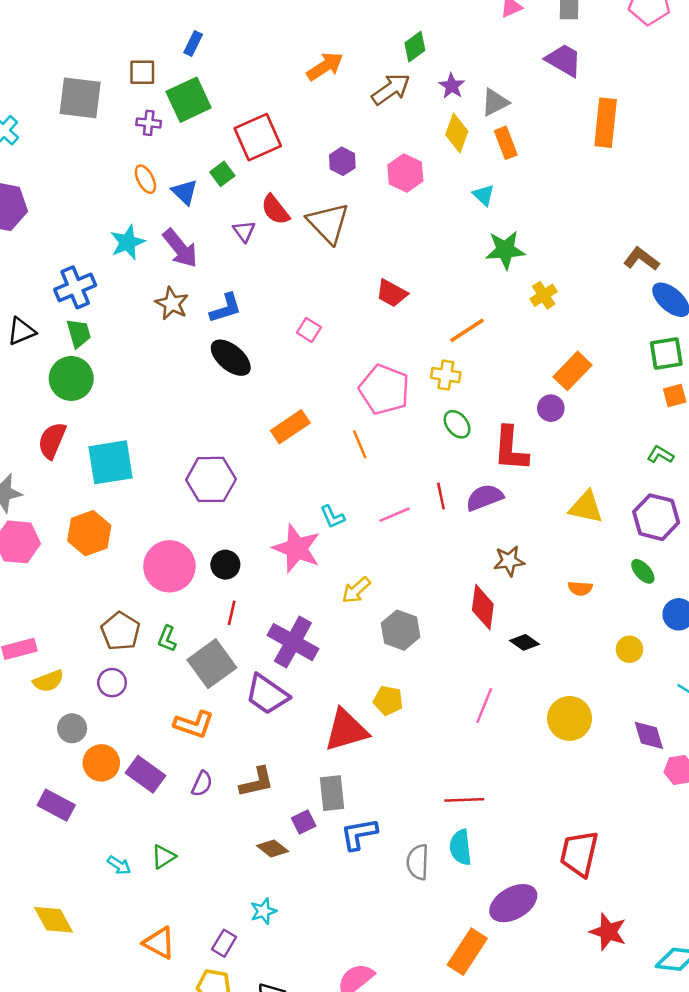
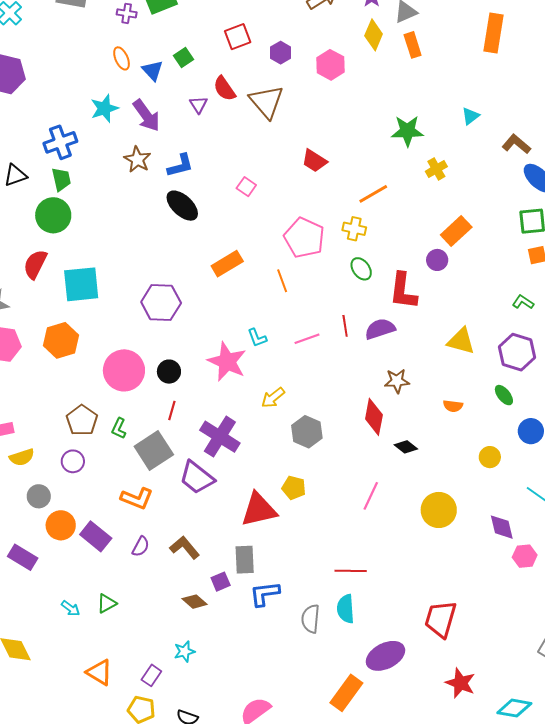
red square: (258, 137) -> (238, 37), moved, size x0.7
cyan triangle: (484, 195) -> (470, 116), moved, turned 36
brown L-shape: (257, 782) -> (185, 548), turned -120

